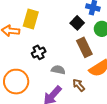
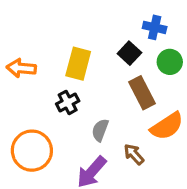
yellow rectangle: (31, 19) -> (78, 64), moved
gray semicircle: (58, 70) -> (100, 130), turned -80

